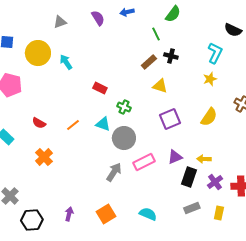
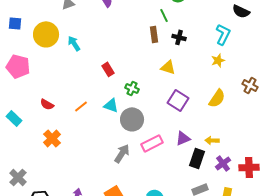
brown rectangle: (149, 62) -> (154, 34), moved, turned -56
red rectangle: (100, 88) -> (108, 69), turned 32
purple square: (170, 119) -> (178, 100), turned -35

